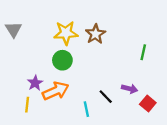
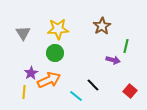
gray triangle: (13, 29) -> (23, 33), moved
brown star: (95, 34) -> (102, 26), moved
purple arrow: (130, 89) -> (113, 60), moved
cyan line: (86, 109) -> (76, 96), turned -40

